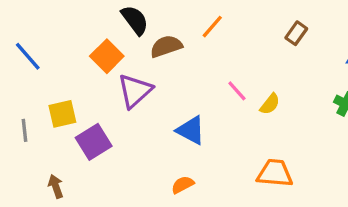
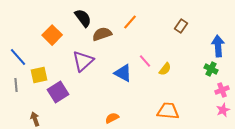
blue line: (28, 56) -> (18, 57), moved
orange square: (107, 56) -> (52, 35), moved
blue triangle: (191, 130) -> (123, 73), moved

